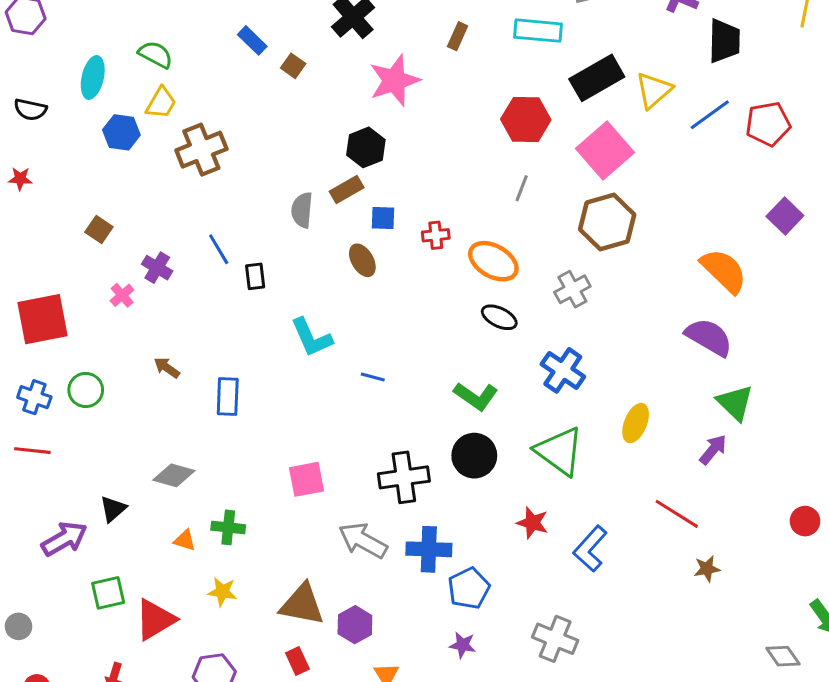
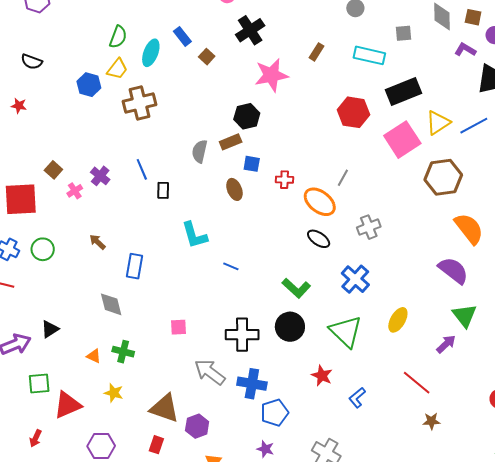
green semicircle: (156, 55) -> (118, 37), turned 75
cyan ellipse: (93, 77) -> (151, 53), moved
yellow triangle: (654, 90) -> (438, 123), moved
gray line: (522, 188) -> (343, 178), moved
brown hexagon: (607, 222) -> (443, 177), moved
brown square: (99, 229) -> (53, 170), moved
gray diamond: (174, 475) -> (111, 304), moved, turned 52
pink square: (306, 479) -> (179, 327), size x0.7
blue L-shape: (590, 549) -> (357, 398), size x0.7
red rectangle: (297, 661) -> (156, 445), turned 36

